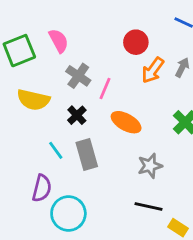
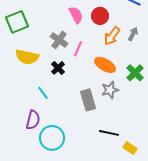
pink semicircle: (59, 41) -> (76, 15), moved
orange ellipse: (126, 122) -> (105, 65), moved
gray rectangle: (87, 155) -> (88, 100), moved
gray star: (150, 166) -> (110, 90), moved

